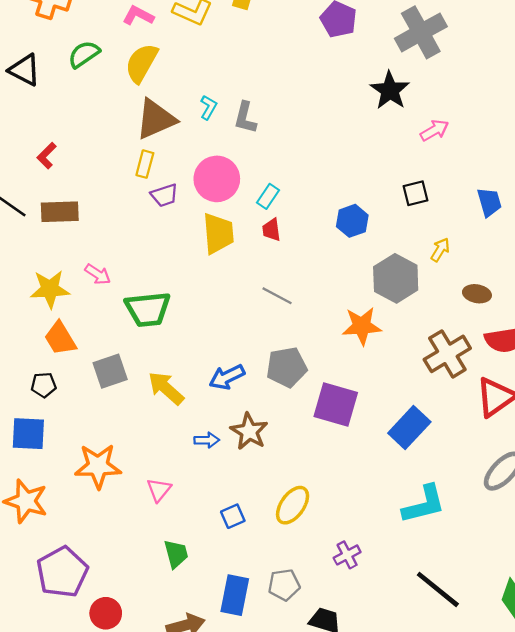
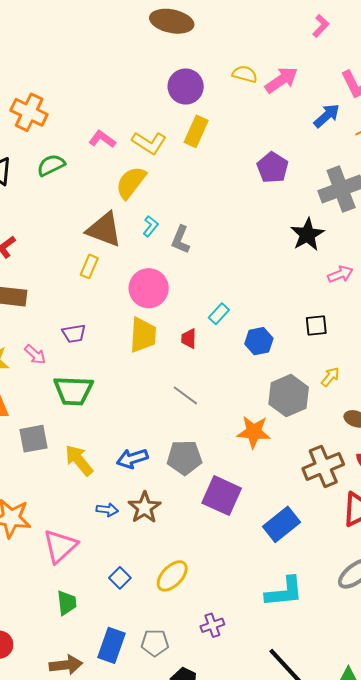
yellow semicircle: (141, 63) -> (131, 183), moved
brown triangle: (156, 119) -> (104, 230), turned 36
purple trapezoid: (164, 195) -> (74, 334), moved
cyan rectangle: (268, 196) -> (219, 314), moved
pink triangle: (159, 490) -> (60, 546), size x1.6
blue square: (233, 516) -> (120, 578), turned -30

